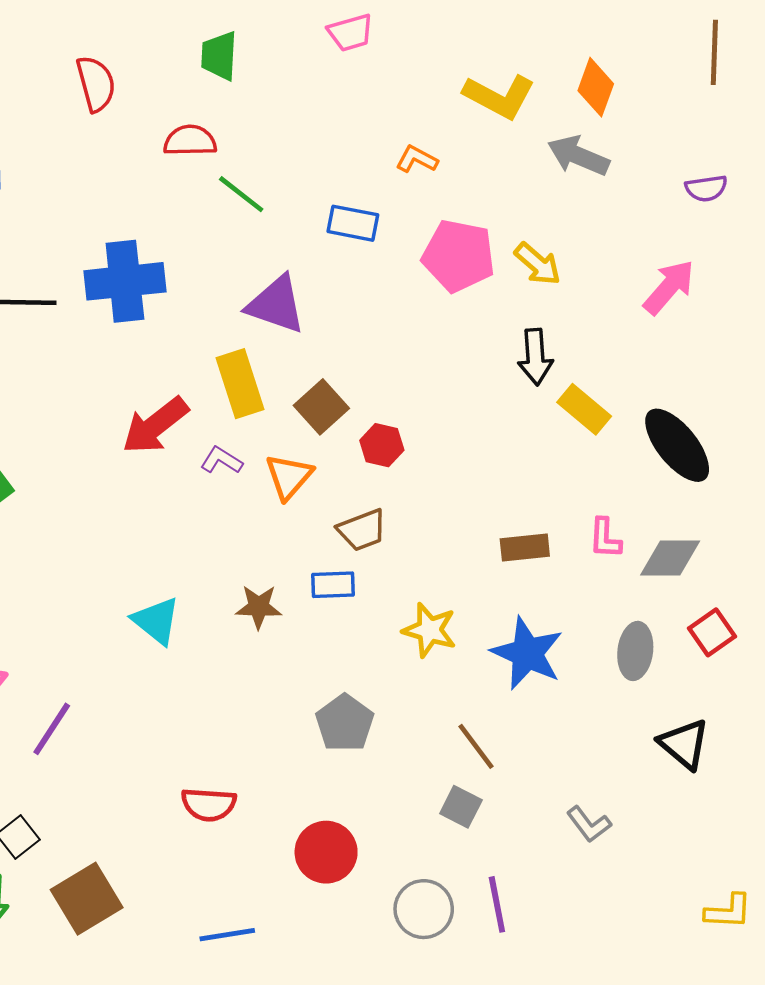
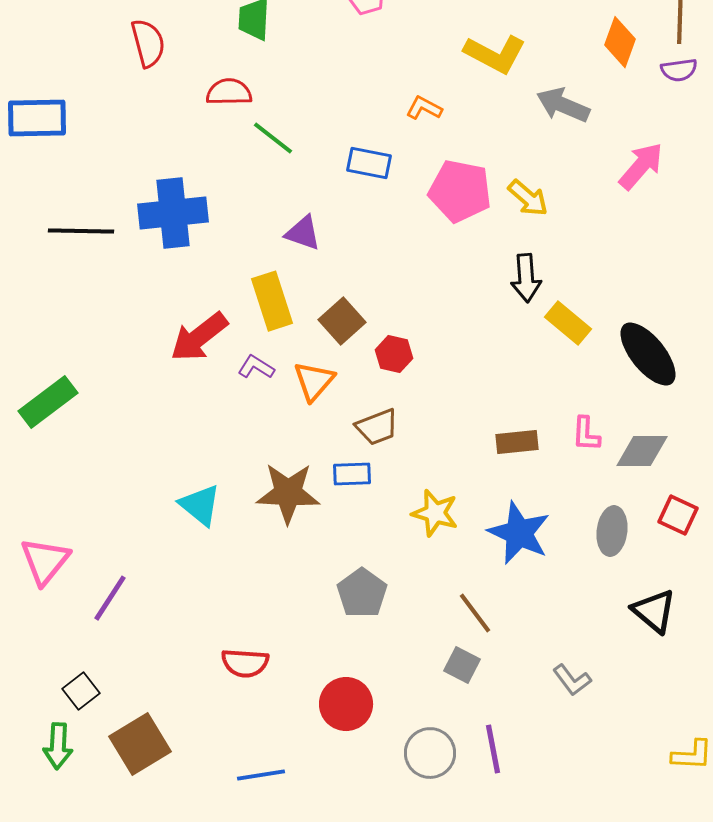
orange diamond: (596, 87) -> (620, 42), moved
purple semicircle: (706, 188) -> (679, 70), moved
pink arrow: (669, 287) -> (641, 166), moved
purple triangle: (276, 305) -> (303, 233), size x0.7
brown star: (259, 607) -> (288, 493), size x1.6
red square: (712, 632) -> (678, 515), turned -30

